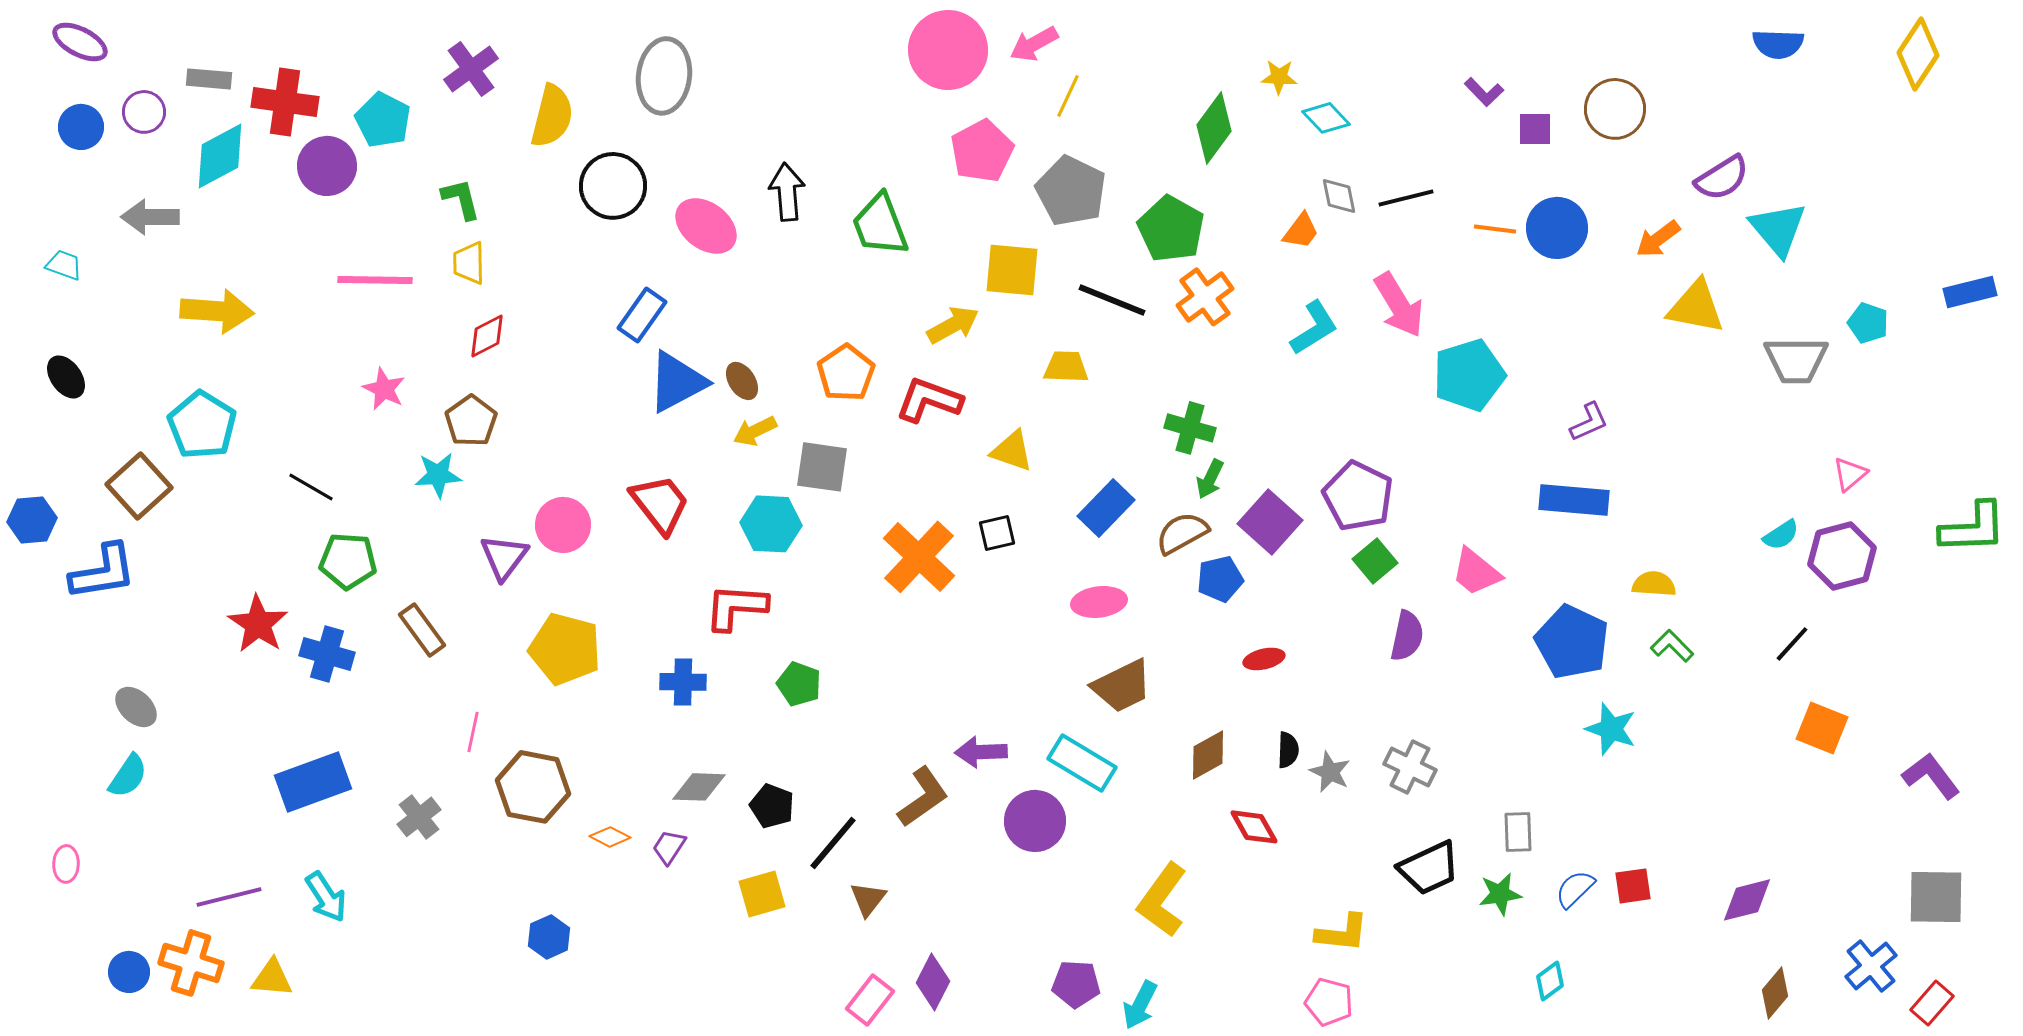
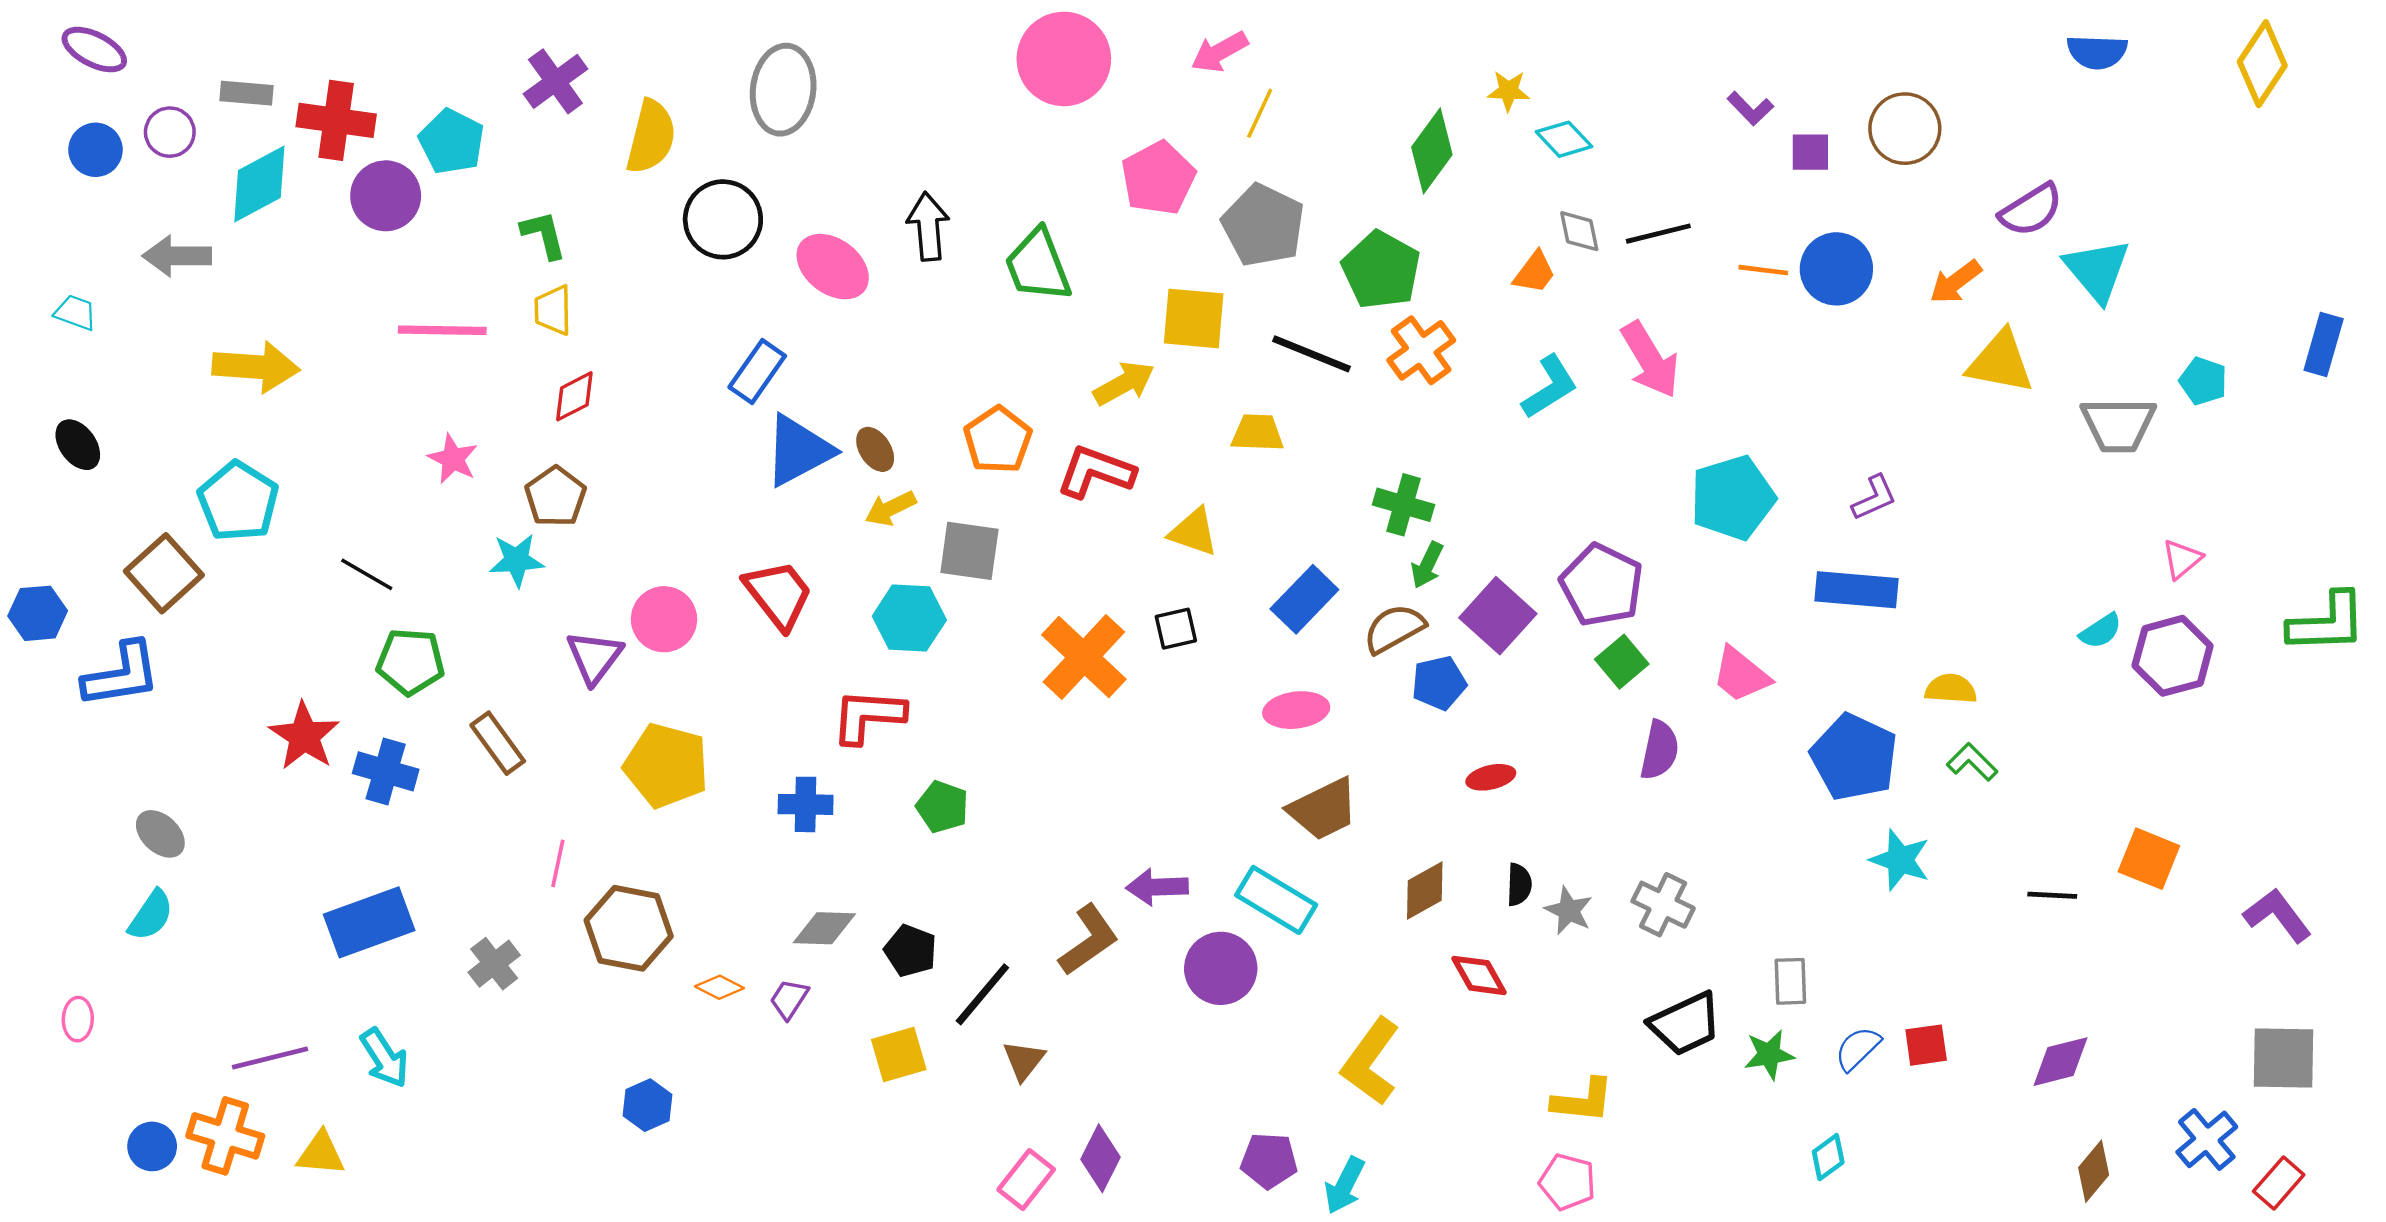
pink circle: (948, 50) -> (1064, 59), moved
blue rectangle: (1970, 292) -> (2324, 344), turned -60
cyan pentagon: (1469, 375) -> (1733, 498), moved
black line: (1792, 644) -> (2052, 895), moved, turned 51

